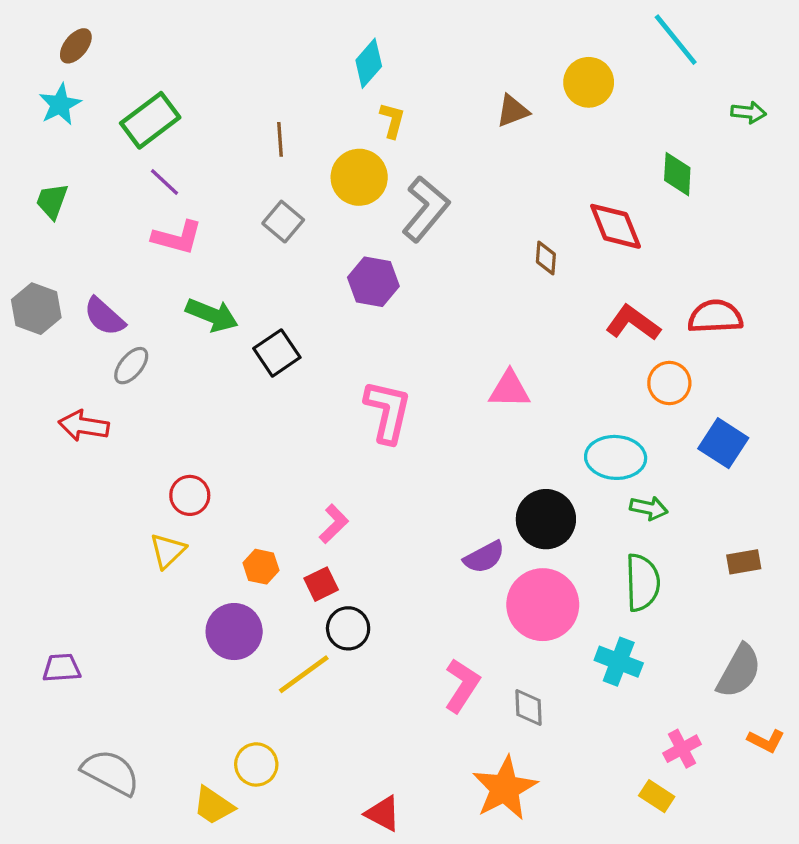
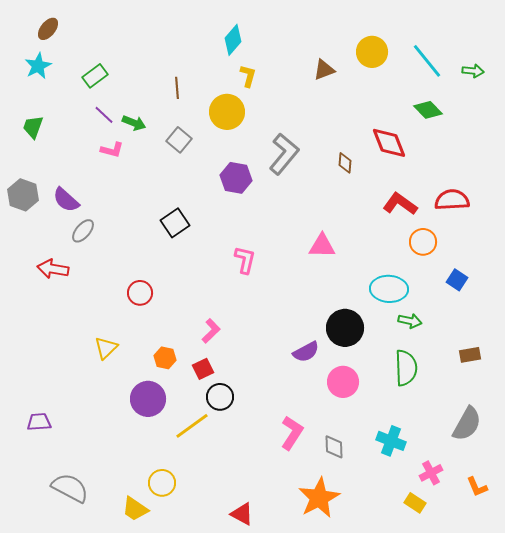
cyan line: (676, 40) -> (427, 61), moved
green rectangle: (150, 120) -> (95, 76), size x0.7
green diamond: (677, 174) -> (428, 110), turned -48
gray L-shape: (426, 209) -> (284, 154), moved
pink L-shape: (177, 237) -> (112, 150), size x0.7
green arrow: (212, 315) -> (134, 123), moved, size x0.7
pink L-shape: (388, 412) -> (245, 260), size x0.7
blue square: (723, 443) -> (457, 280), size x0.7
red circle: (190, 495) -> (140, 293), moved
pink circle: (543, 605) -> (343, 382), size x0.7
cyan cross: (619, 662) -> (391, 441), moved
orange L-shape: (766, 741) -> (477, 487), moved, turned 40

